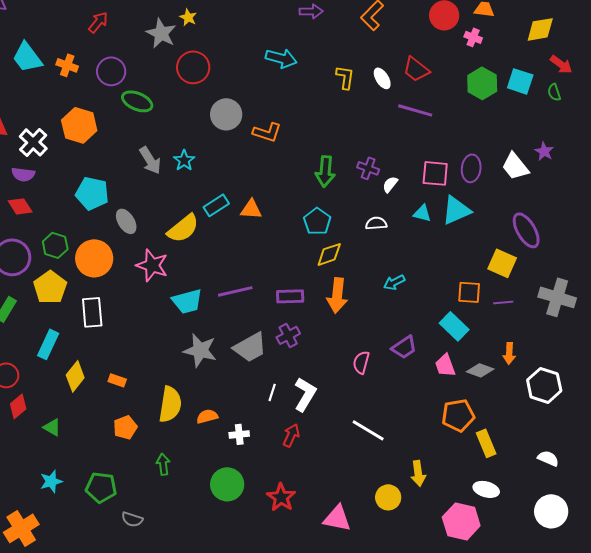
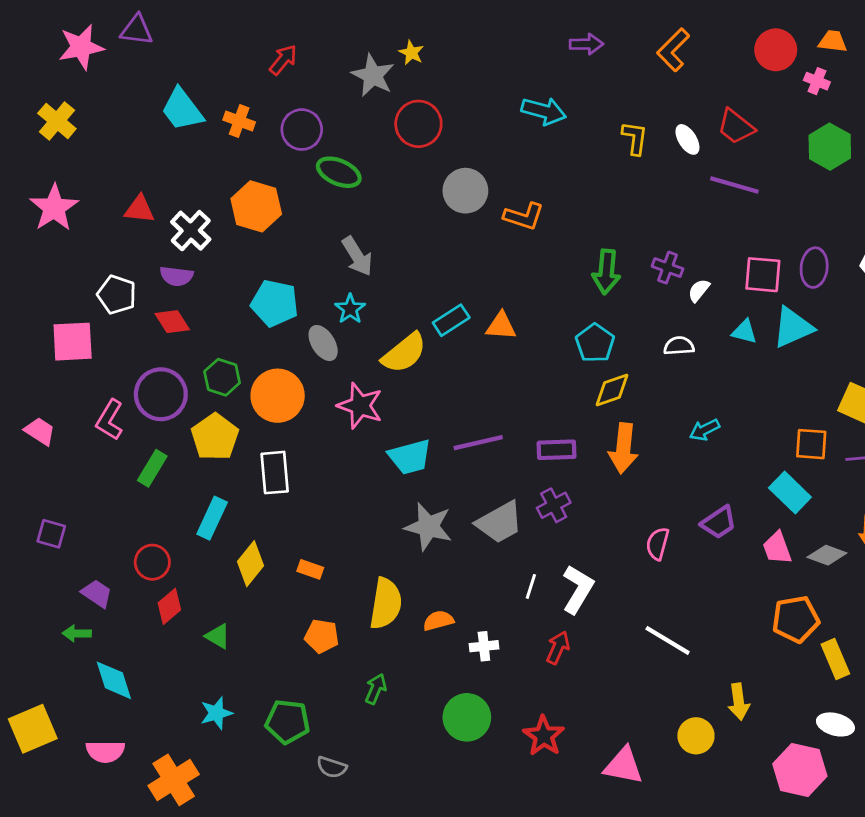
cyan star: (184, 160) -> (350, 309), moved
orange pentagon: (125, 427) -> (322, 636), turned 30
green arrow: (163, 464) -> (376, 689), turned 30

